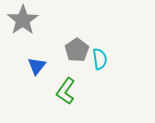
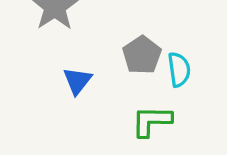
green L-shape: (66, 91) -> (152, 121), moved, turned 56

